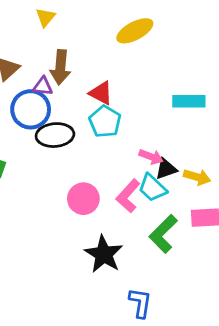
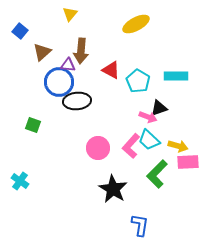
cyan pentagon: (105, 122) -> (138, 81), moved
black triangle: (166, 169) -> (159, 108), moved
yellow arrow: (197, 177) -> (178, 146), moved

